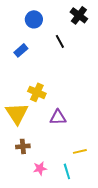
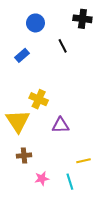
black cross: (79, 15) -> (82, 19), turned -30

